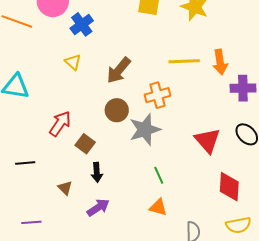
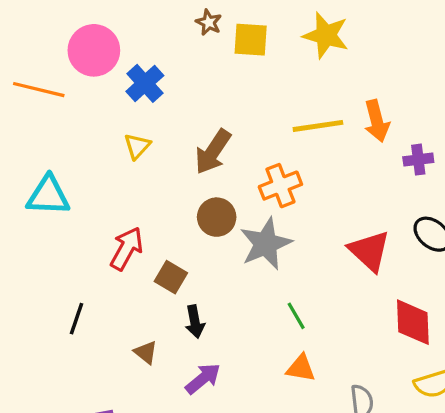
yellow triangle: (73, 62) -> (137, 146), turned 36
purple cross: (243, 88) -> (418, 160), size x0.7
black line: (25, 163) -> (77, 319), turned -60

